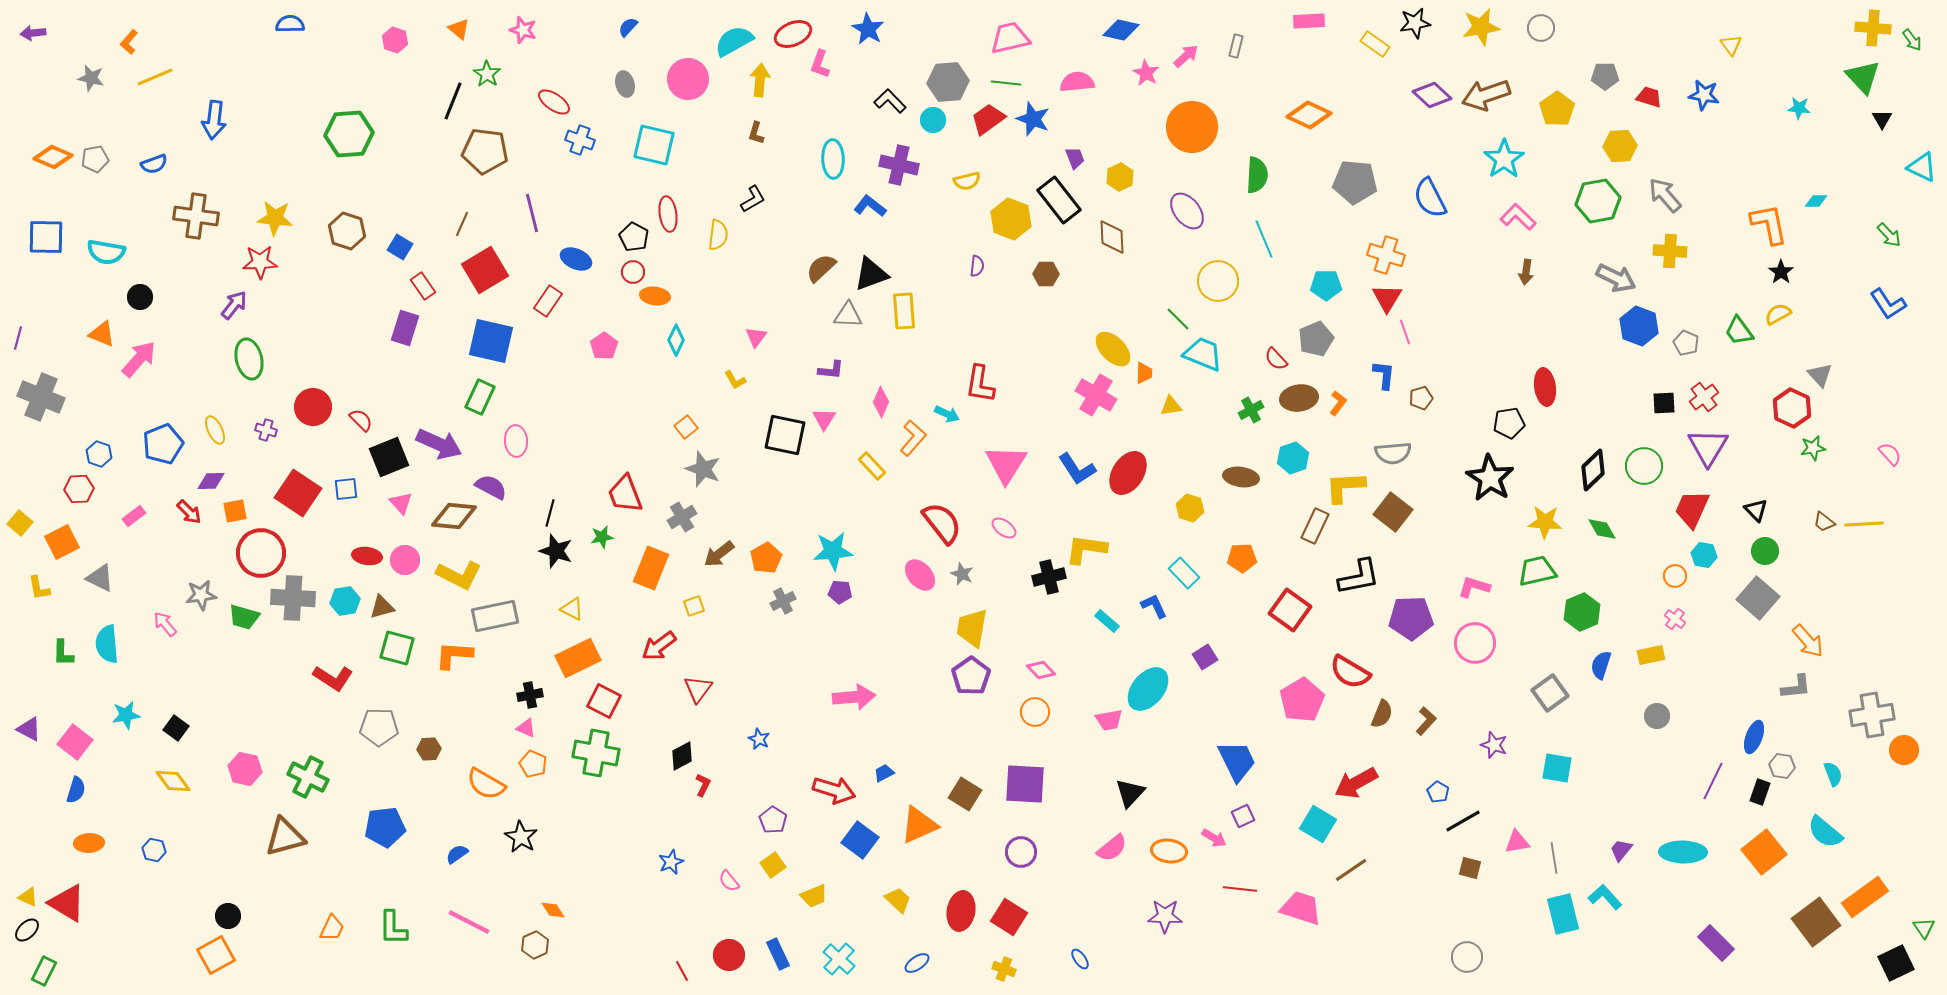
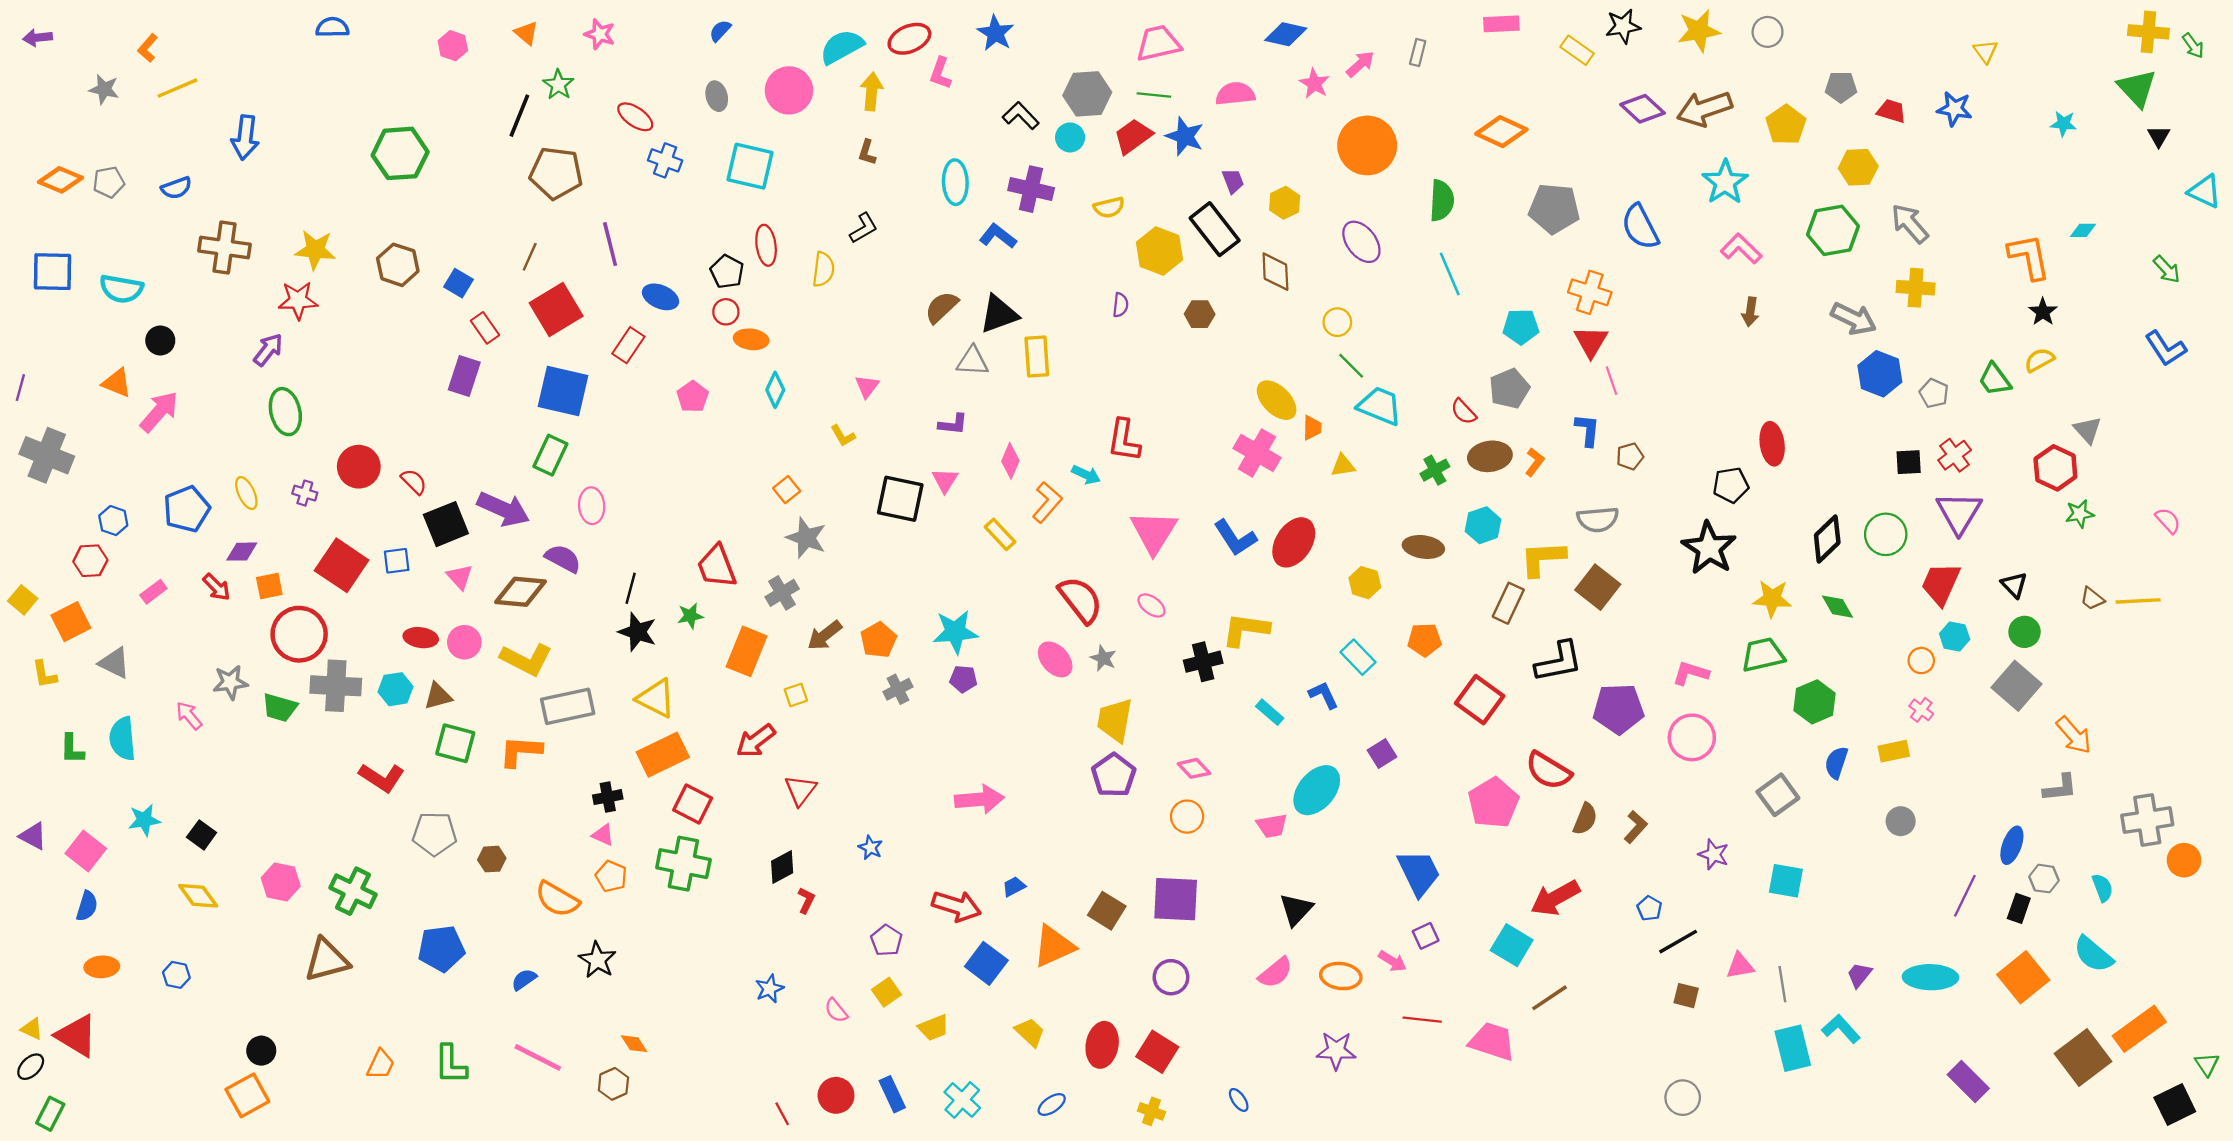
yellow circle: (1218, 281) -> (1337, 322), moved, size x0.6
yellow triangle: (572, 609) -> (656, 698), size x1.5

